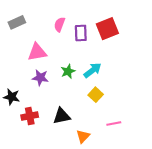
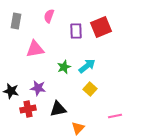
gray rectangle: (17, 22) -> (16, 21), turned -56
pink semicircle: (60, 24) -> (49, 16), moved
purple star: (40, 78) -> (38, 88), moved
pink line: (114, 123) -> (115, 116), moved

